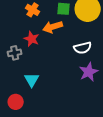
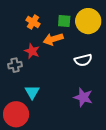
purple star: (89, 72) -> (83, 97), moved, turned -30
red circle: (16, 102) -> (16, 114), size x1.6

